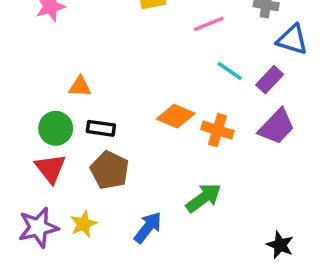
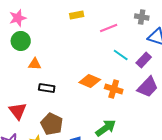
green circle: (56, 128) -> (21, 41), moved
brown pentagon: (110, 170) -> (52, 124), moved

